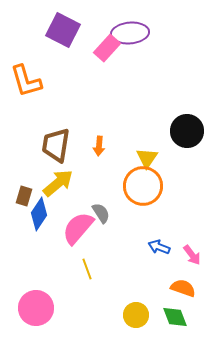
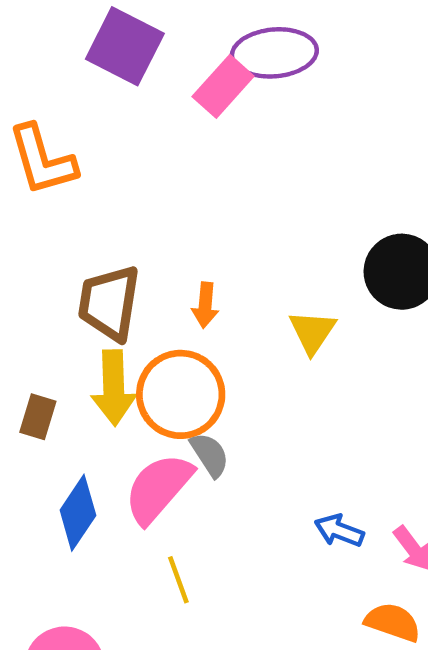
yellow arrow: (58, 183) -> (114, 388), turned 128
orange circle: (143, 186) -> (181, 394), moved
blue diamond: (39, 214) -> (78, 513), moved

